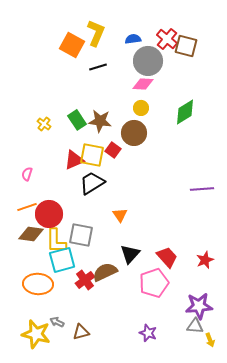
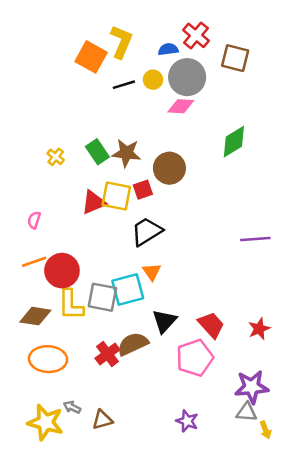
red cross: (167, 39) -> (196, 35), moved
yellow circle: (141, 108) -> (153, 80), moved
red square: (113, 150) -> (143, 190), turned 35
black trapezoid: (92, 183) -> (147, 231), moved
brown diamond: (31, 234) -> (35, 316), moved
cyan square: (62, 260) -> (128, 290), moved

